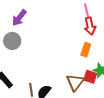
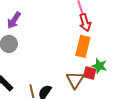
orange rectangle: (86, 50) -> (83, 46), size x1.5

